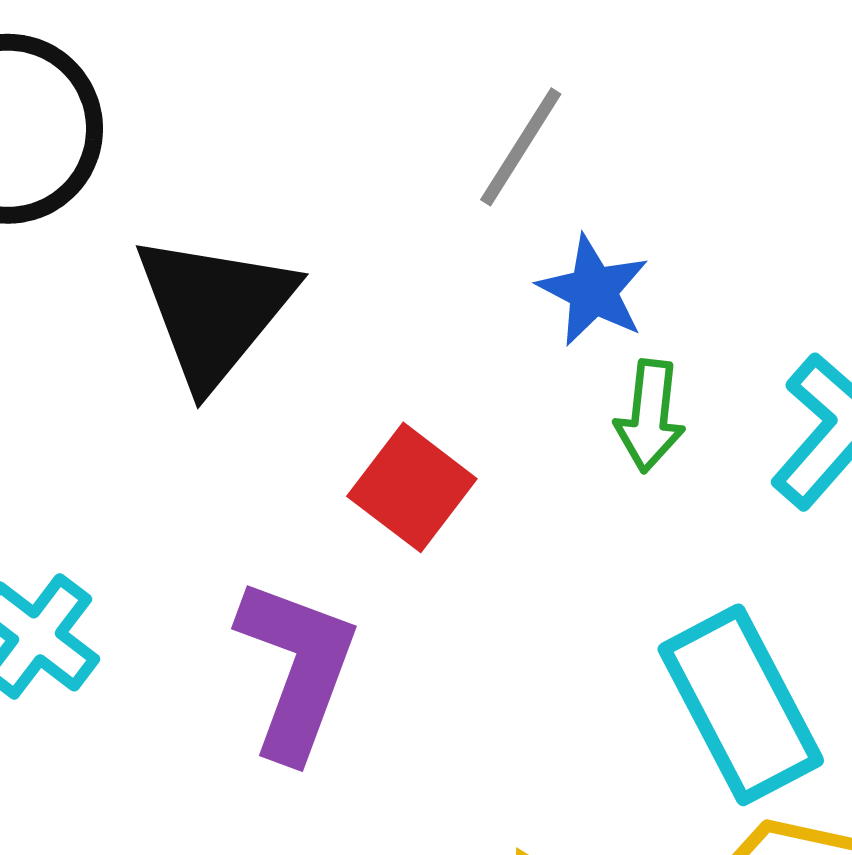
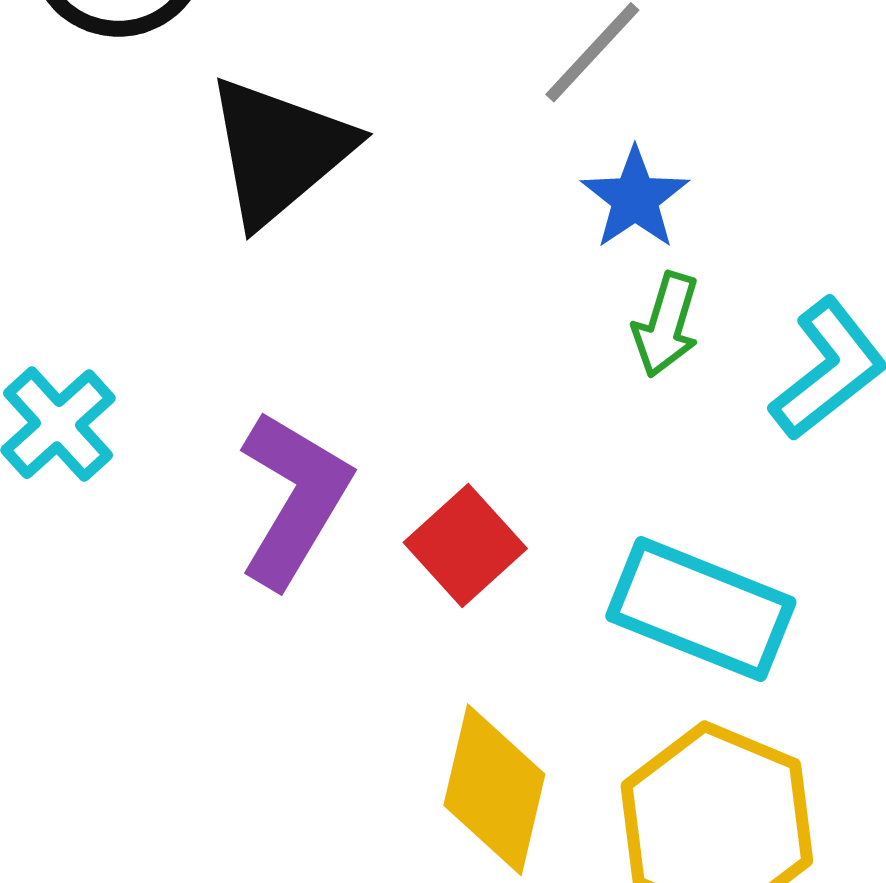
red square: (412, 487) -> (465, 546), moved
cyan rectangle: (741, 705) -> (701, 609), turned -51

